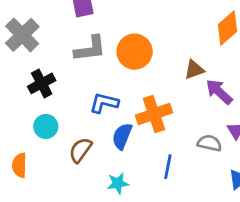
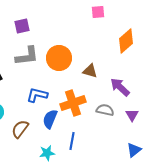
brown triangle: (194, 70) -> (90, 71), moved, turned 35
gray semicircle: (209, 143) -> (105, 110), moved
blue line: (168, 167) -> (72, 141), moved

